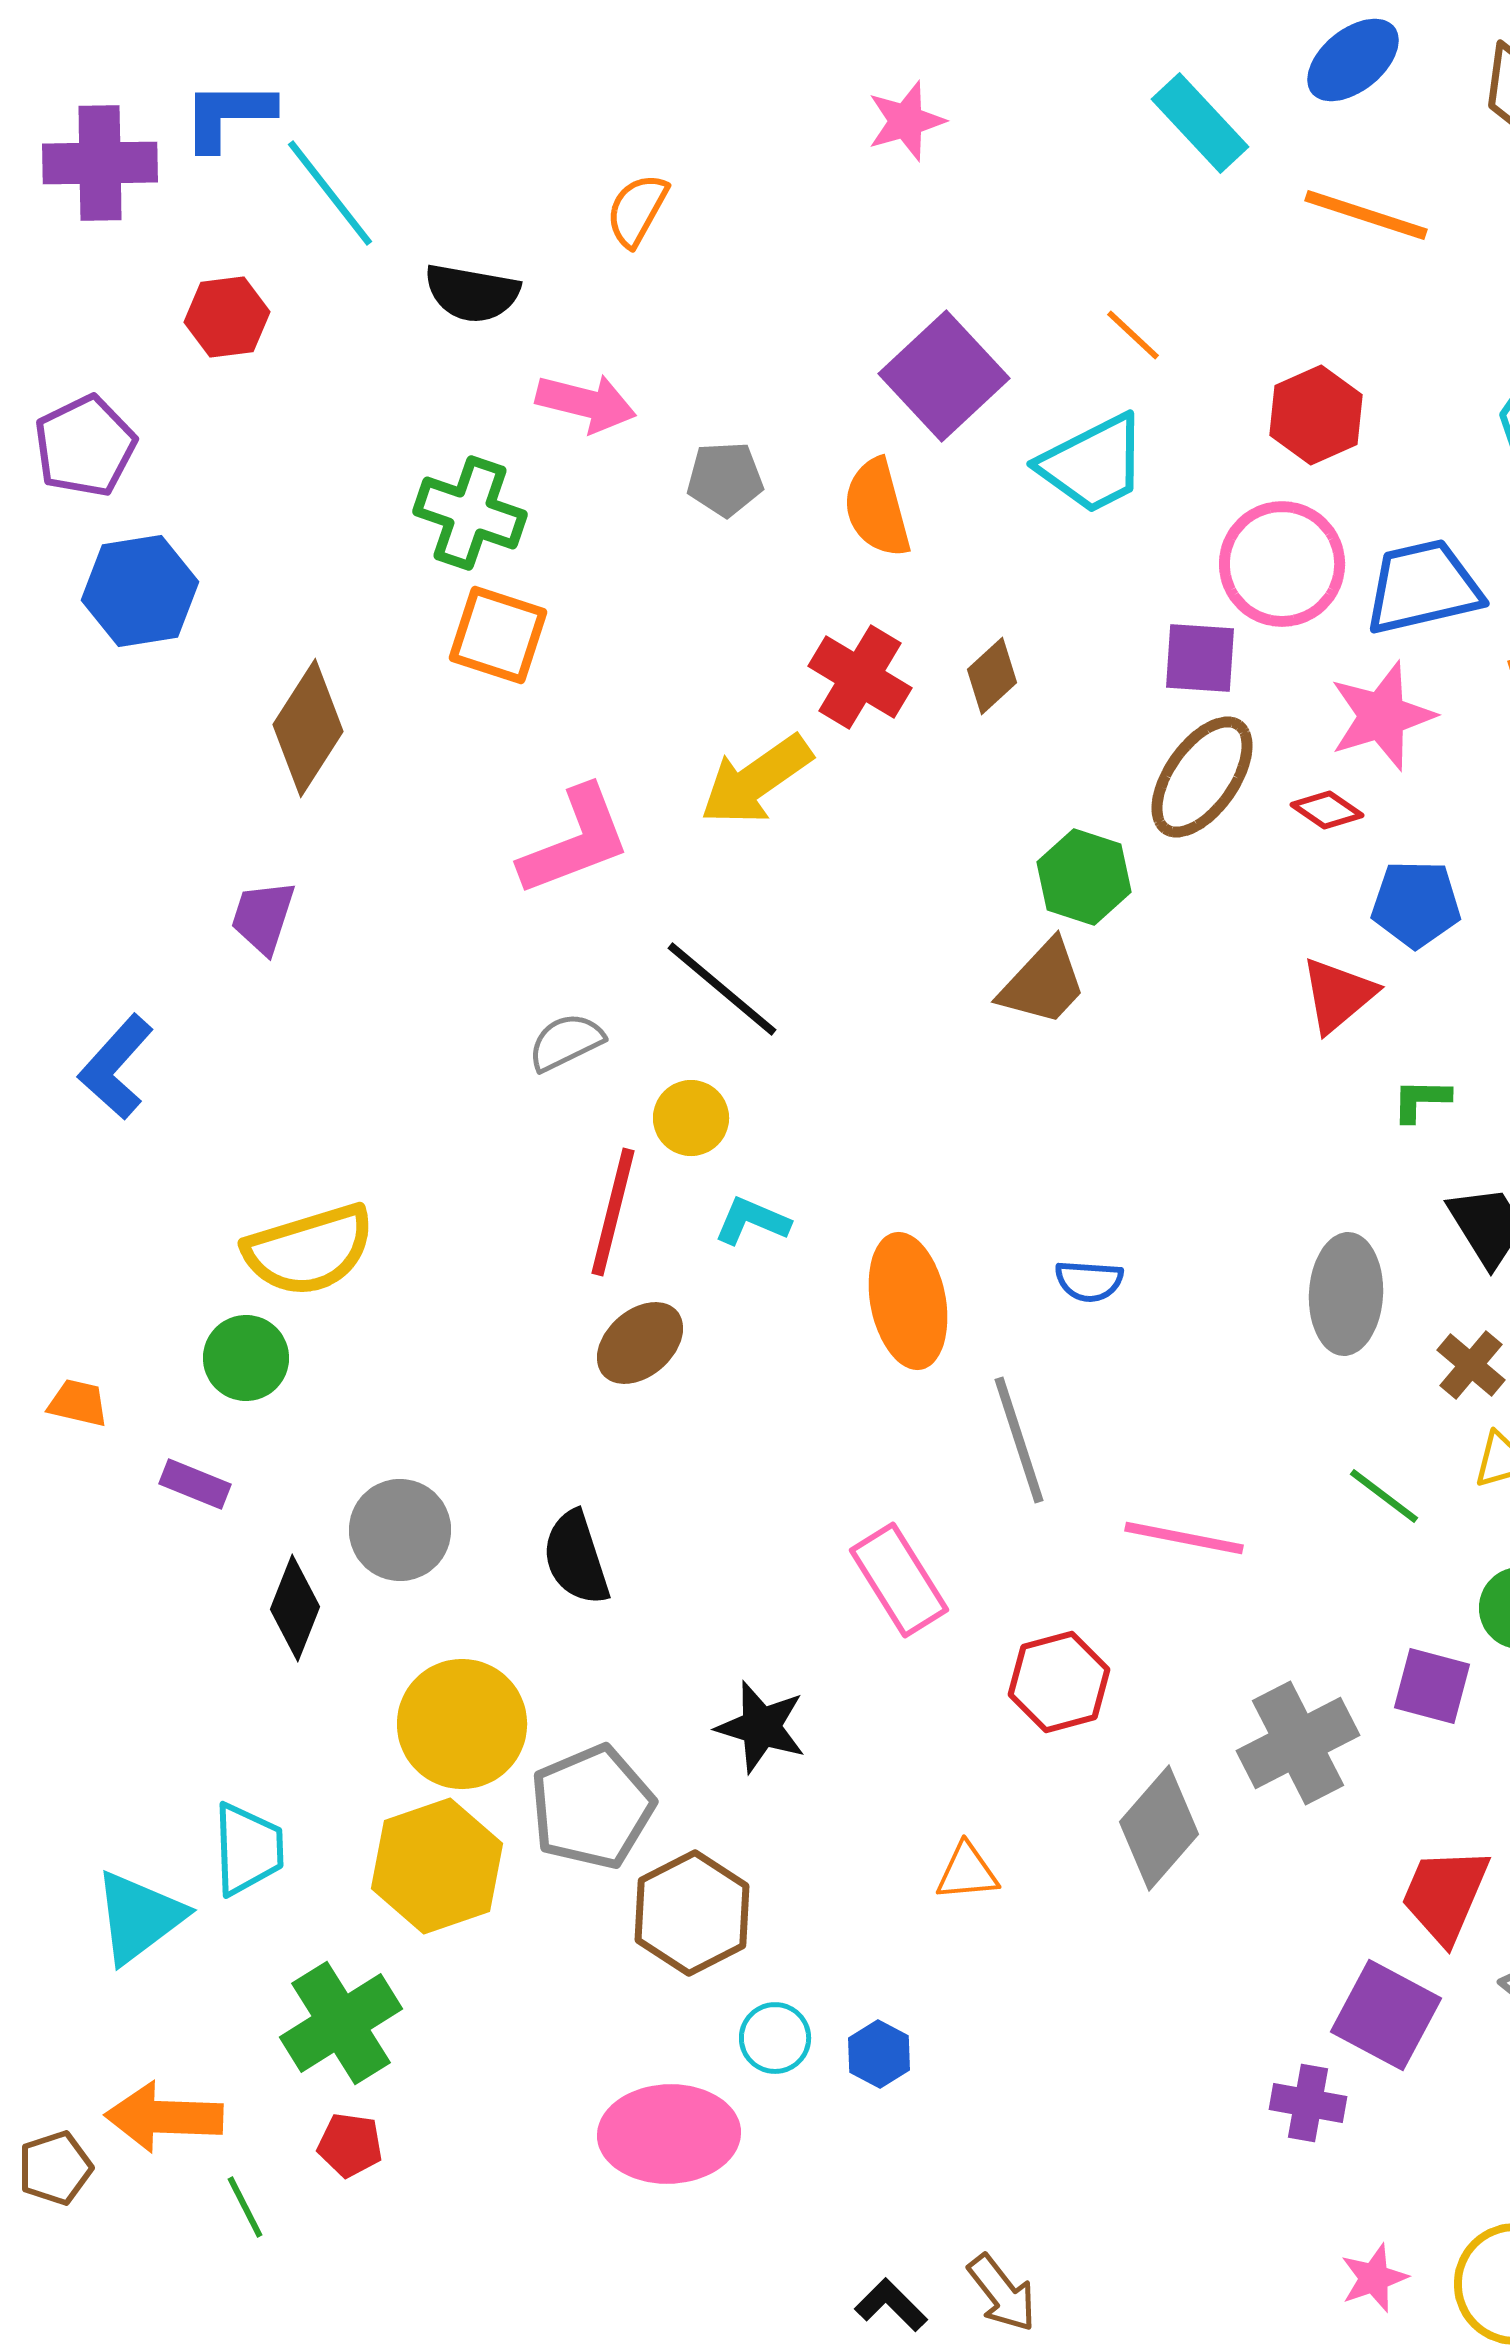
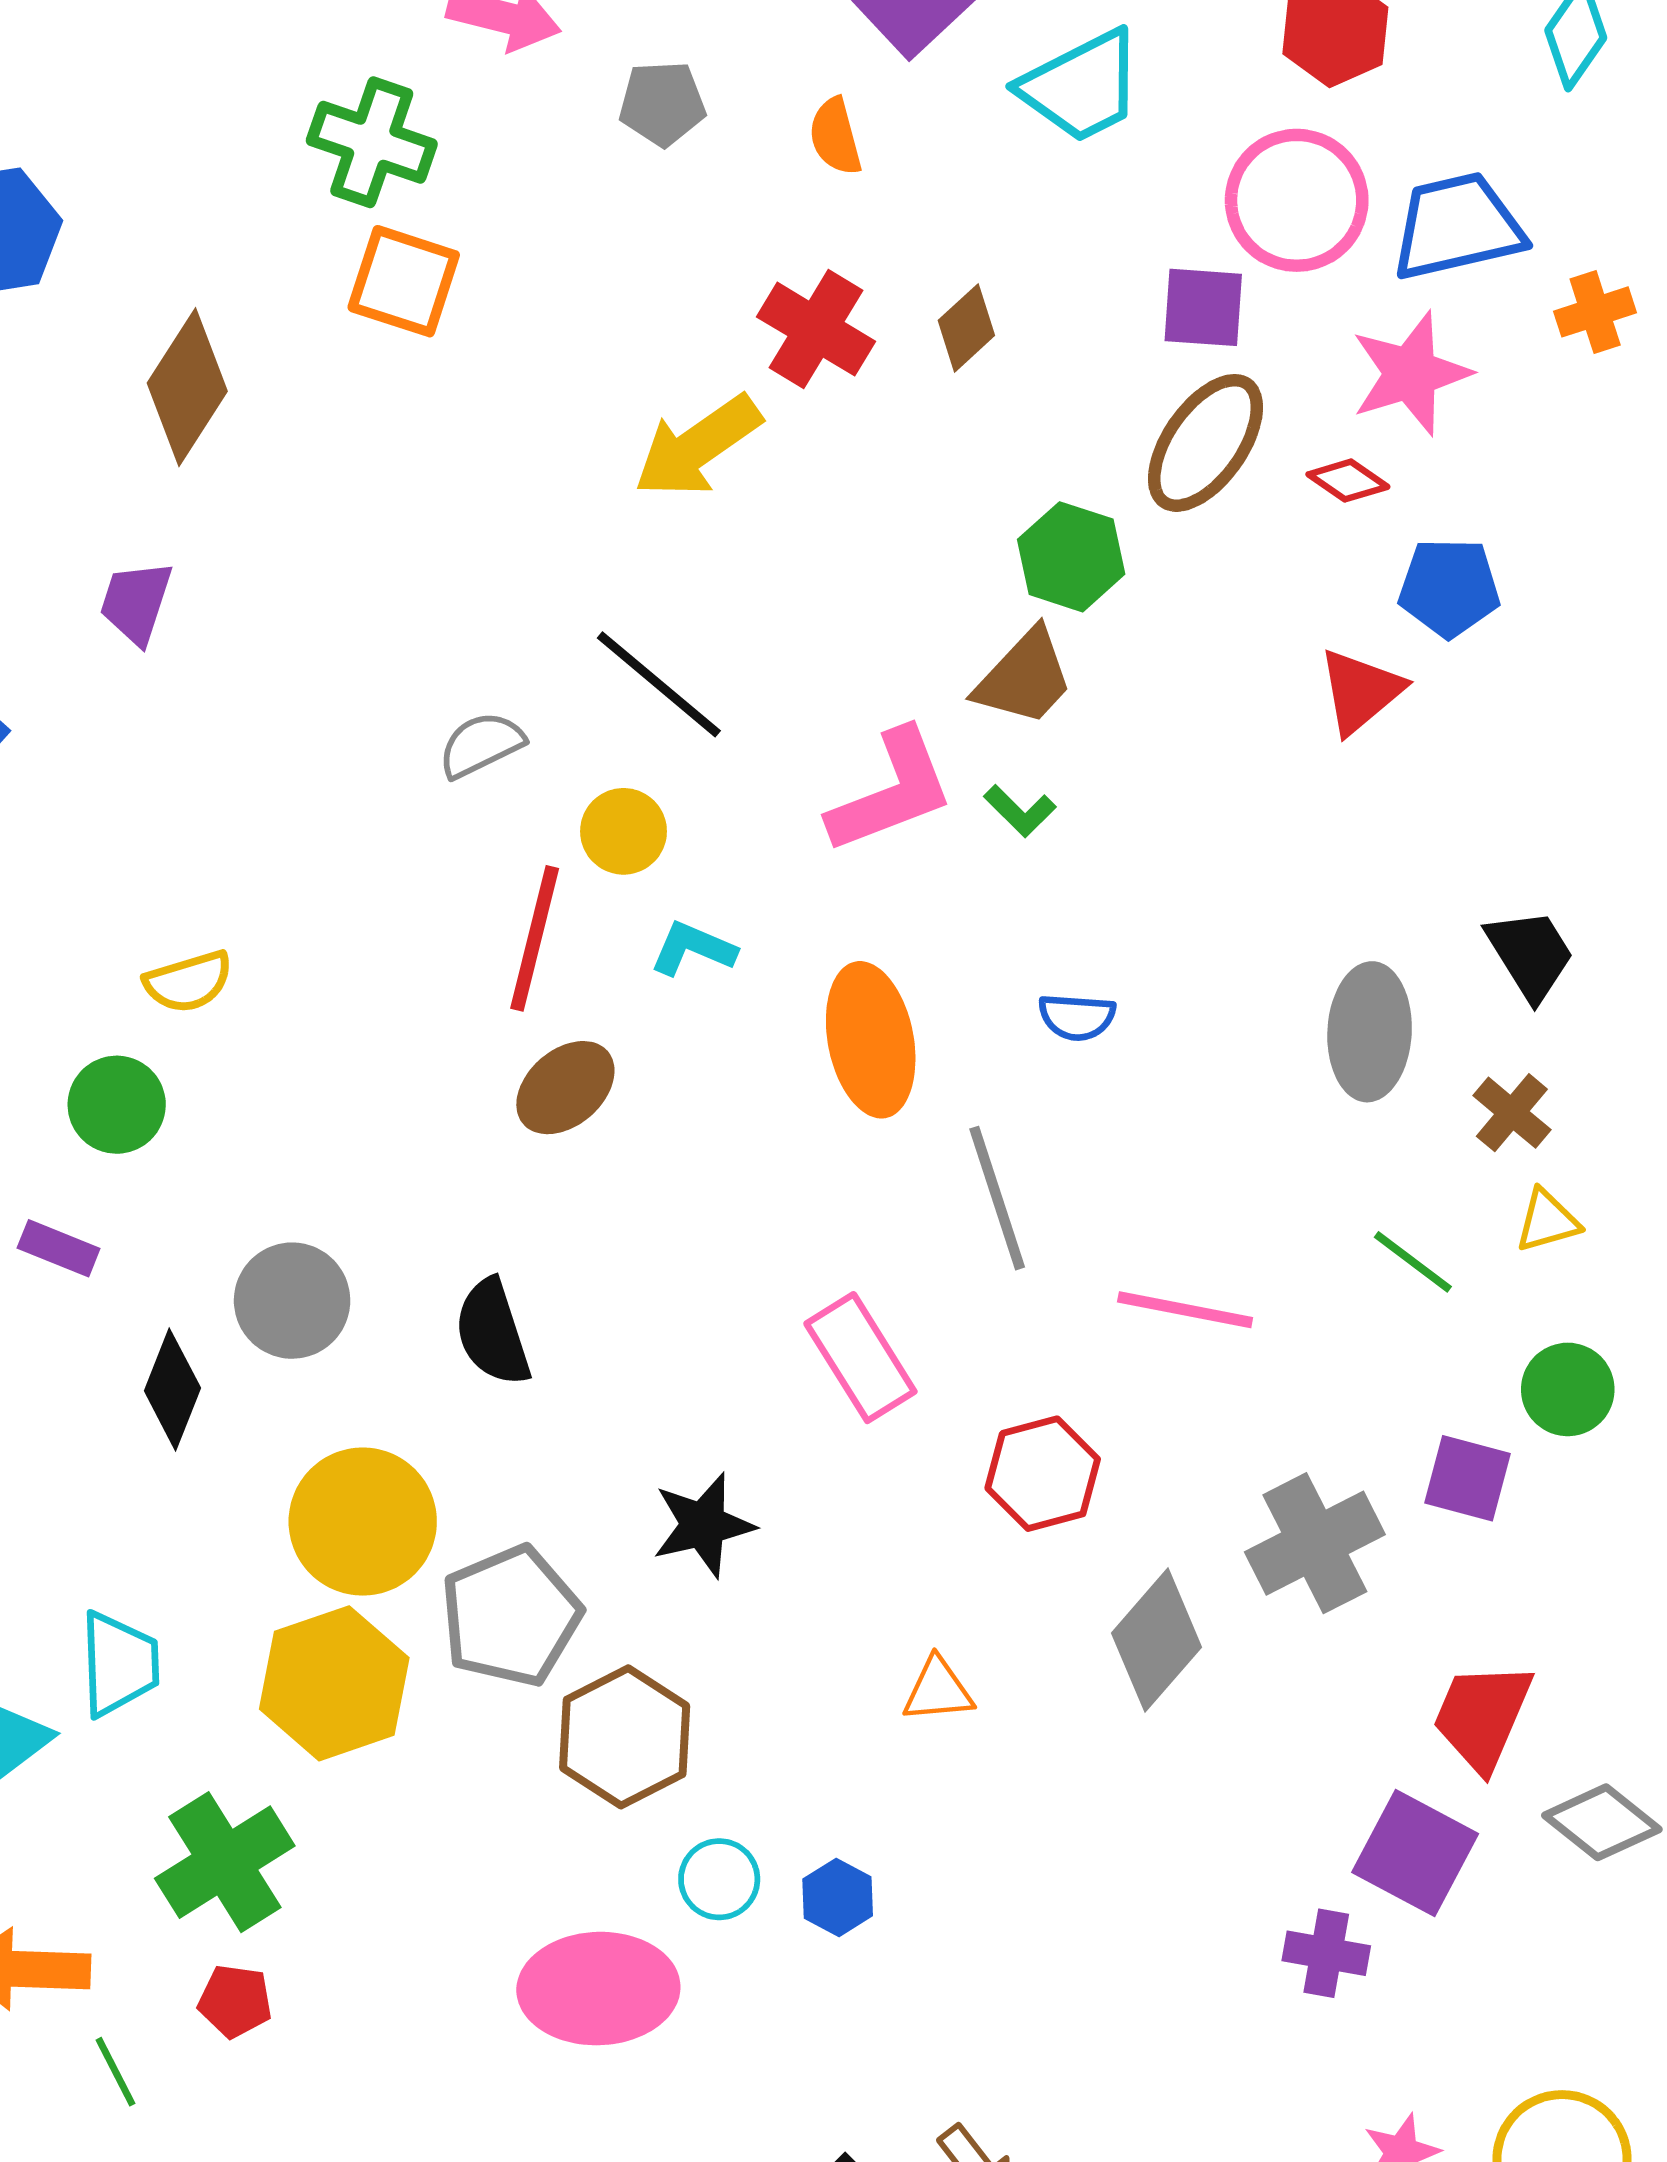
orange semicircle: (877, 508) -> (835, 137), size x0.7
pink L-shape: (575, 841) -> (891, 791), moved
green L-shape: (1421, 1100) -> (1020, 811), moved, turned -136
yellow semicircle: (309, 1250) -> (188, 982), size x0.6
black star: (761, 1727) -> (703, 1525), turned -30

